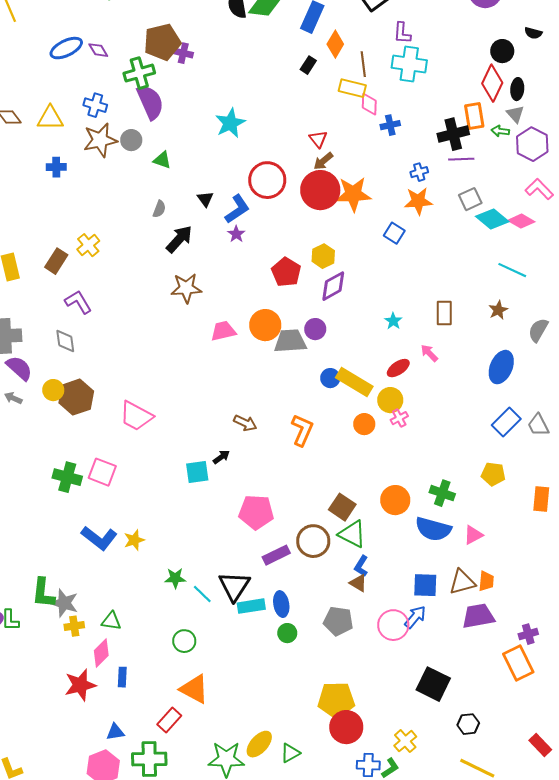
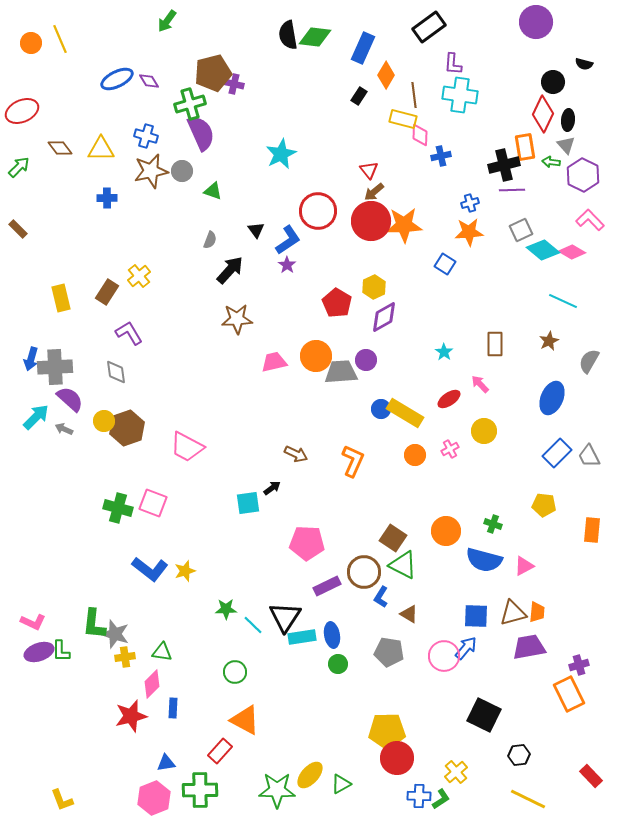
yellow circle: (390, 400) -> (484, 431), moved
green cross: (442, 493) -> (493, 524), size x0.7
blue L-shape: (361, 566) -> (381, 597), moved

